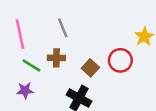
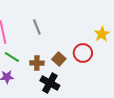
brown cross: (56, 58) -> (37, 63), moved

